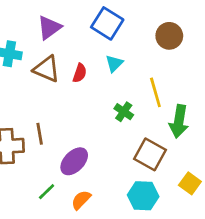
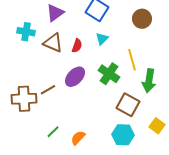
green cross: (124, 112) -> (109, 74), size x1.5
brown line: (40, 134) -> (48, 90), turned 70
purple ellipse: (74, 161) -> (75, 77), moved

